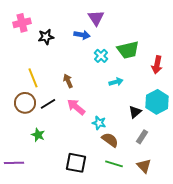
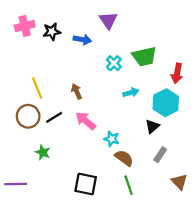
blue arrow: (82, 35) -> (82, 40), moved
black star: (46, 37) -> (52, 32), moved
cyan hexagon: (157, 102) -> (166, 103), moved
green line: (114, 164) -> (129, 185), turned 54
brown triangle: (144, 166) -> (179, 182), moved

